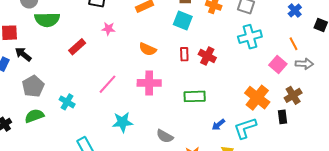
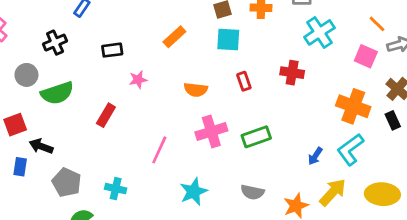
red cross: (207, 56) -> (292, 73), moved
green rectangle: (195, 96) -> (256, 137), moved

